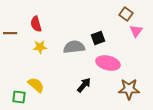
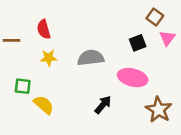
black square: (98, 38) -> (138, 43), moved
brown star: (129, 89) -> (159, 110), turned 30
green square: (19, 97) -> (23, 86), moved

